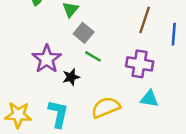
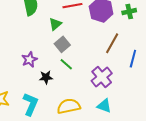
purple star: (47, 59) -> (29, 60), size x0.7
purple cross: (140, 64) -> (102, 77), turned 30

